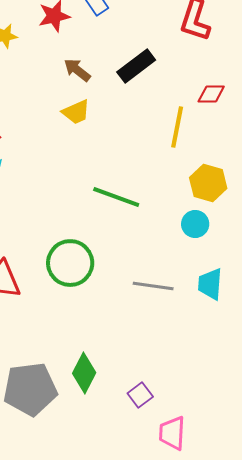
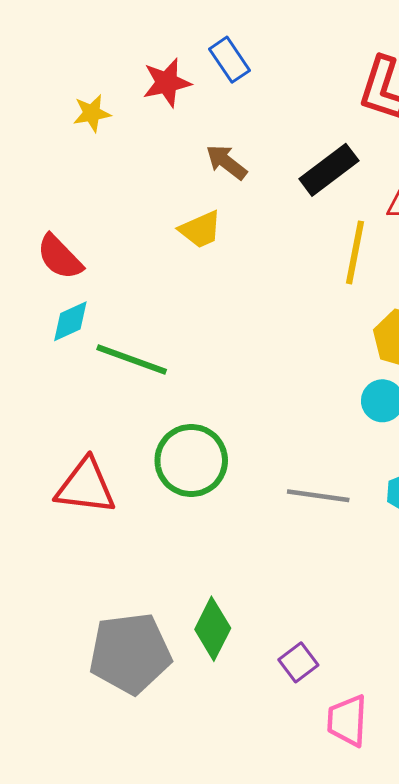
black rectangle: (136, 66) -> (329, 170), moved
brown arrow: (77, 70) -> (226, 162), moved
green line: (116, 197) -> (132, 360), moved

